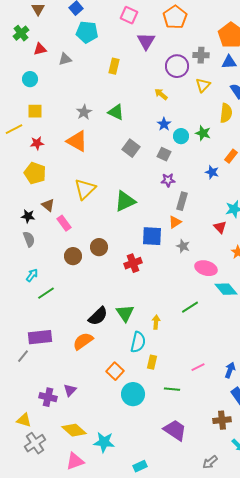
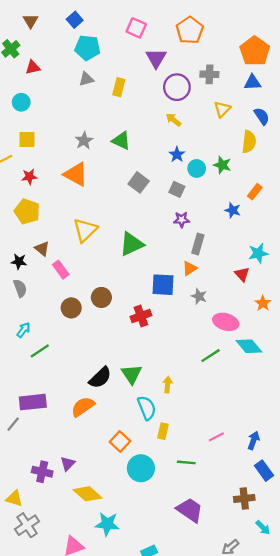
gray cross: (201, 55) -> (209, 74), moved
gray triangle: (65, 59) -> (86, 79), moved
purple circle: (177, 66) -> (177, 87), moved
green line: (190, 307) -> (211, 356), moved
cyan semicircle: (138, 342) -> (147, 408), turned -35
yellow diamond: (74, 430) -> (87, 494), moved

